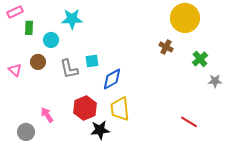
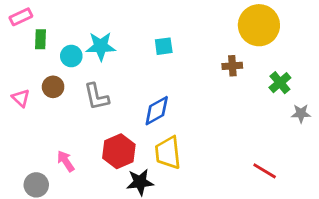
cyan star: (72, 19) -> (101, 46), moved
brown cross: (166, 47) -> (232, 66), turned -32
cyan square: (92, 61) -> (164, 46), moved

